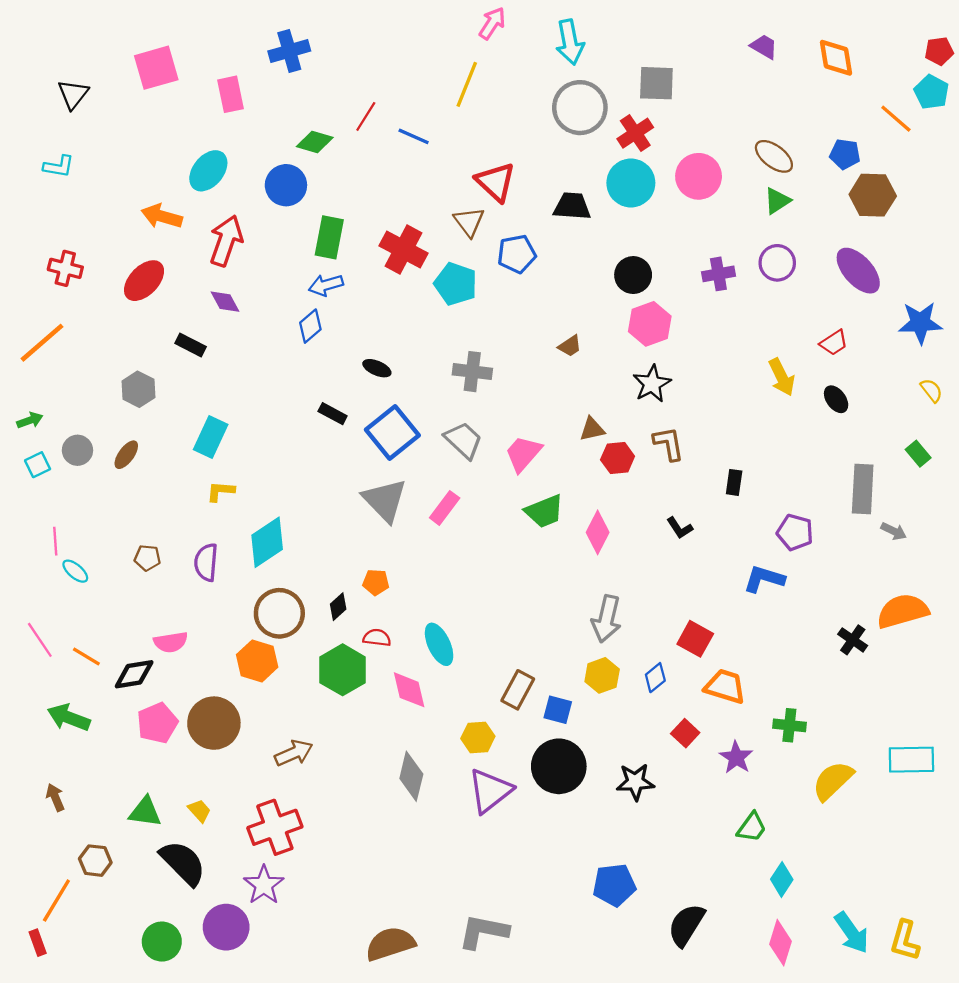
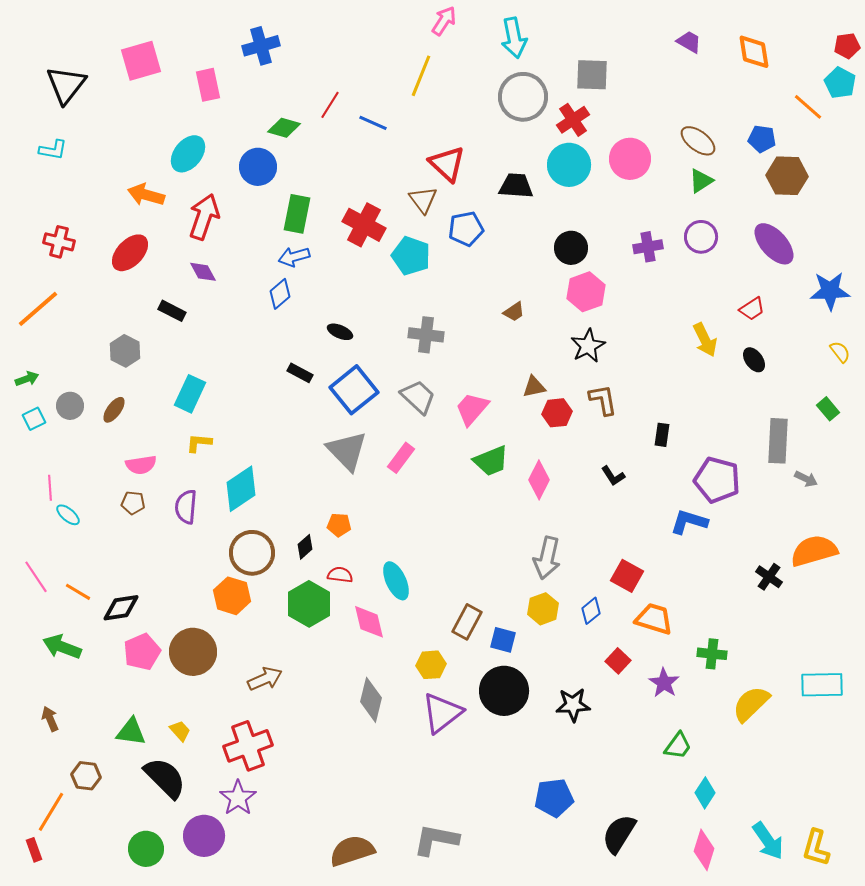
black triangle: (73, 94) -> (66, 85), size x1.4
purple pentagon: (795, 532) -> (717, 480), size x1.4
pink semicircle: (171, 642) -> (141, 465), moved

